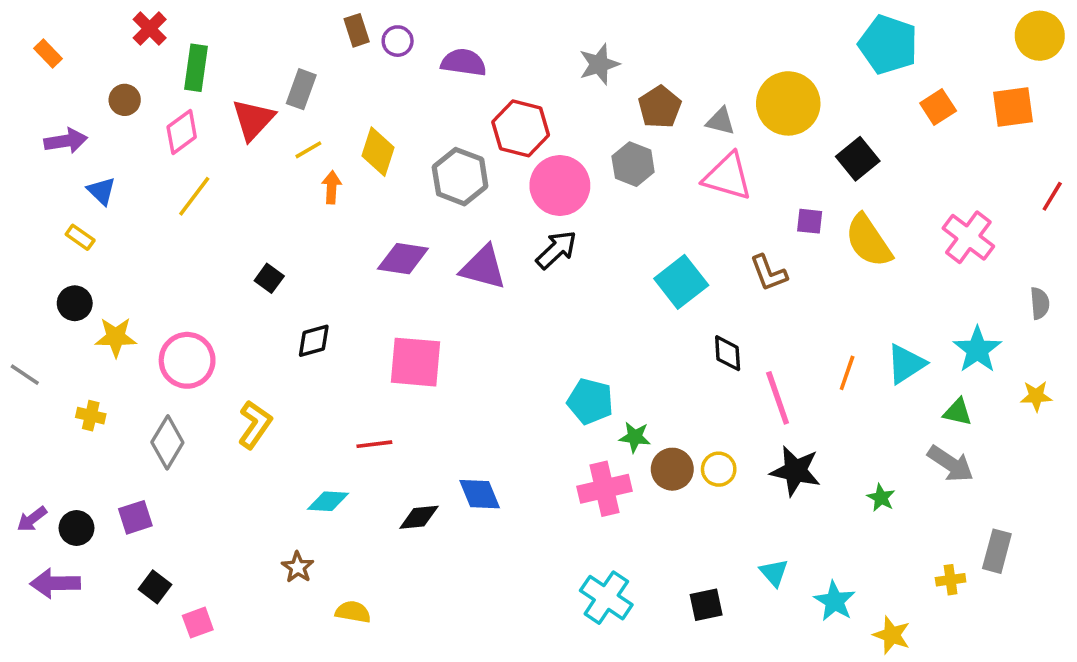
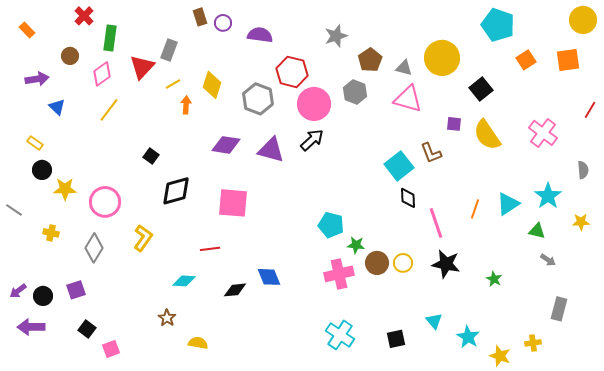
yellow rectangle: (80, 237) -> (35, 143), moved
cyan square: (681, 282) -> (399, 166), moved
black diamond: (314, 341) -> (176, 191), size x1.5
gray arrow: (951, 464) -> (548, 260), moved, size x0.6
yellow cross: (951, 580) -> (533, 343), moved

